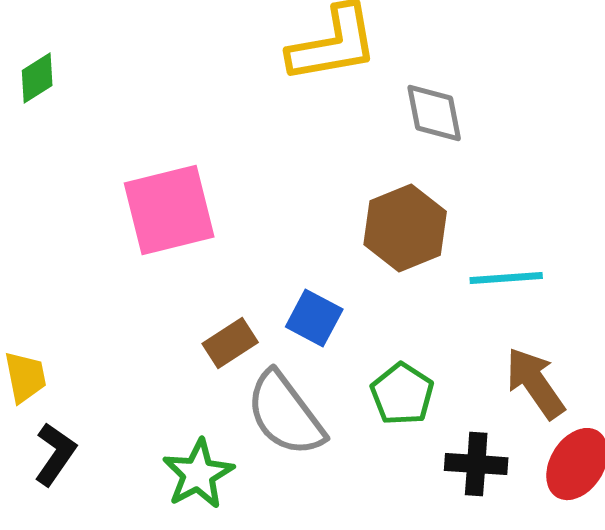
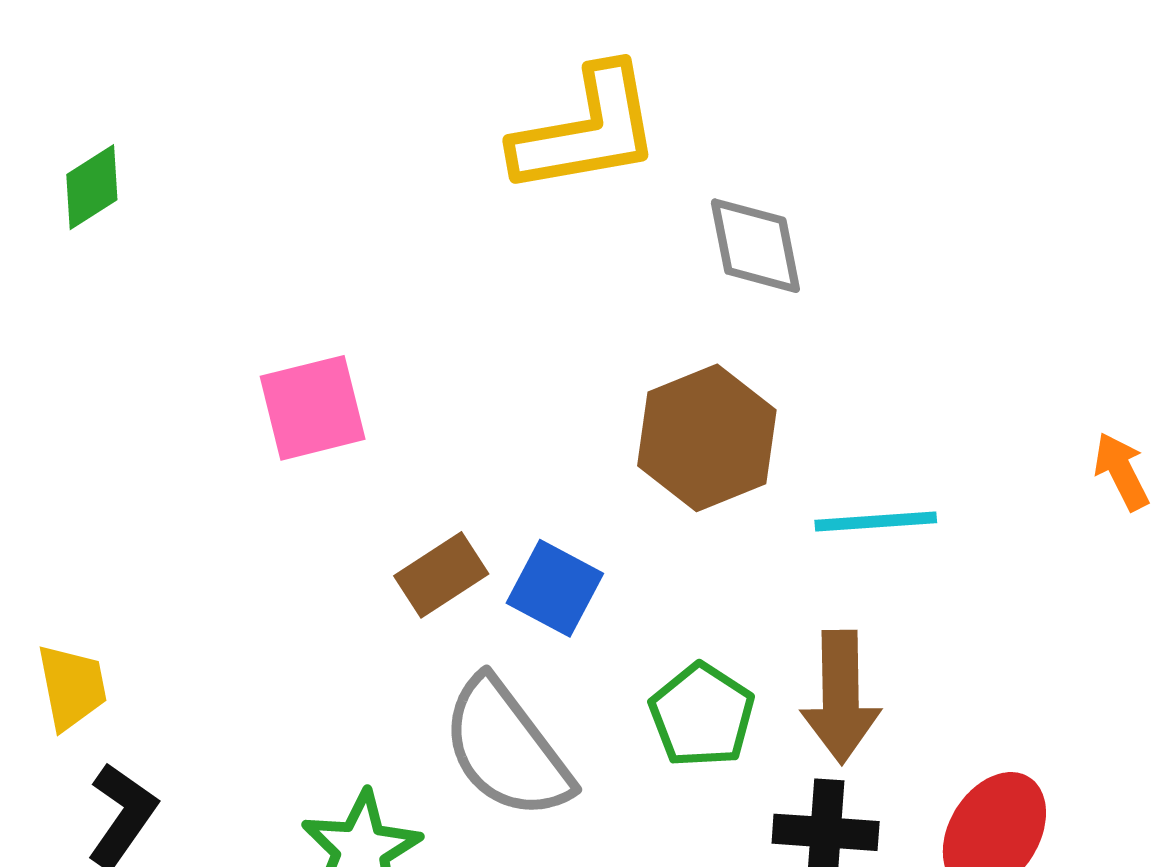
pink square: (169, 210) -> (313, 408), size x0.7
brown rectangle: (230, 343) -> (441, 575), moved
brown arrow: (535, 383) -> (841, 697), moved, turned -146

